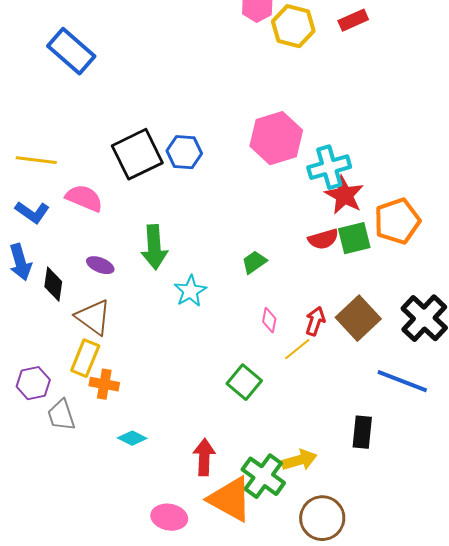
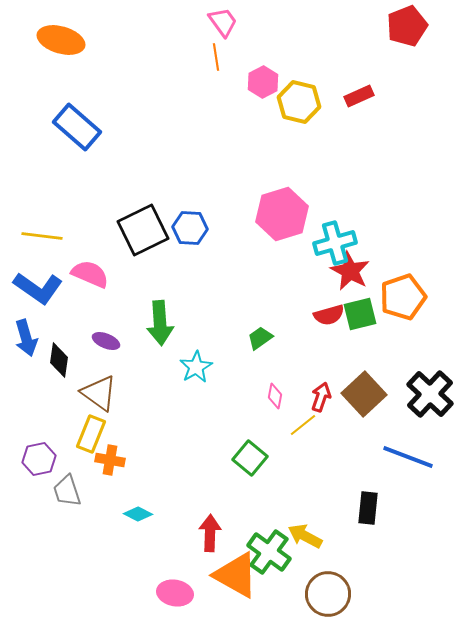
blue L-shape: (32, 212) -> (38, 288), size x1.4
yellow arrow: (299, 460) -> (305, 536), turned -136

